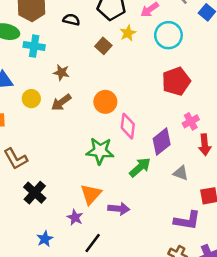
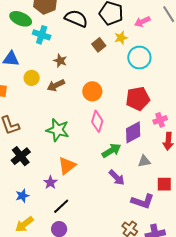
black semicircle: (71, 20) -> (76, 18), size x1.6
cyan circle: (168, 35) -> (139, 58), moved
red pentagon: (176, 81) -> (138, 99), moved
pink diamond: (128, 126) -> (97, 121), moved
green star: (100, 151) -> (58, 130), moved
gray triangle: (181, 173) -> (144, 161), turned -40
purple arrow: (119, 209) -> (117, 178), moved, turned 30

